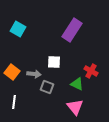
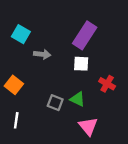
white square: (54, 62) -> (81, 64), moved
gray arrow: (34, 74) -> (42, 54), moved
green triangle: (77, 84) -> (78, 99), moved

